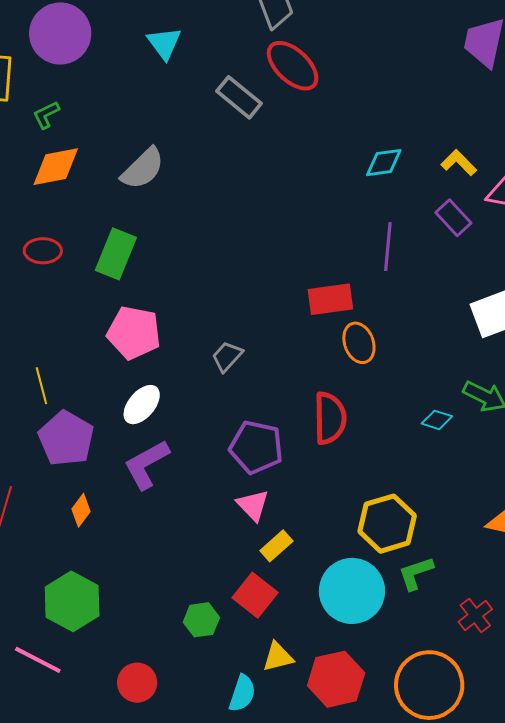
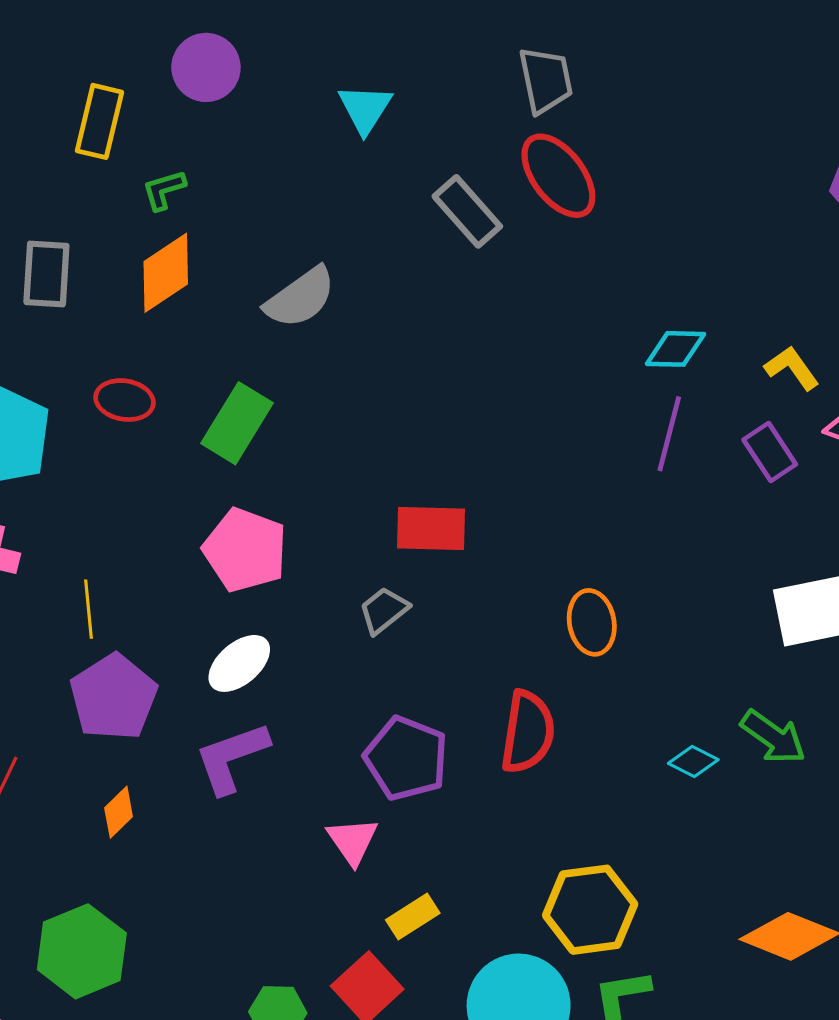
purple circle: (60, 33) -> (206, 67), size x0.7
orange diamond: (56, 167) -> (166, 273), turned -32
purple line: (388, 247) -> (669, 434), moved
red rectangle: (330, 299) -> (431, 528), moved
pink triangle: (253, 505) -> (353, 841), moved

